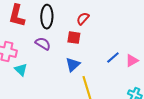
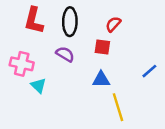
blue triangle: (73, 65) -> (101, 79), turned 42

